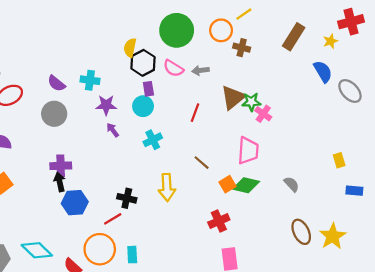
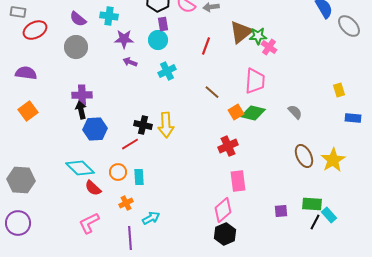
purple arrow: (113, 130) -> (130, 62), turned -32
yellow arrow: (167, 187) -> (166, 125), moved
orange circle: (100, 249) -> (118, 172), size x0.6
cyan diamond: (37, 250) -> (80, 168), moved
cyan rectangle: (132, 255) -> (139, 177), moved

